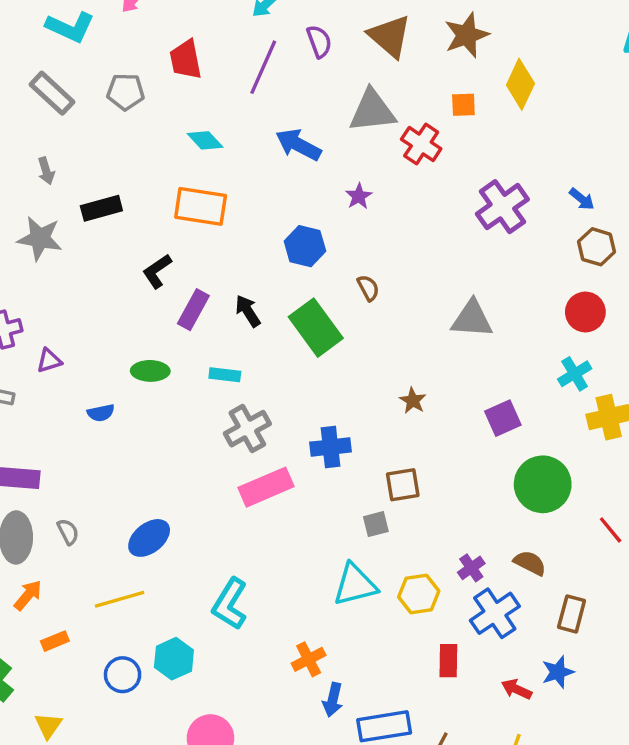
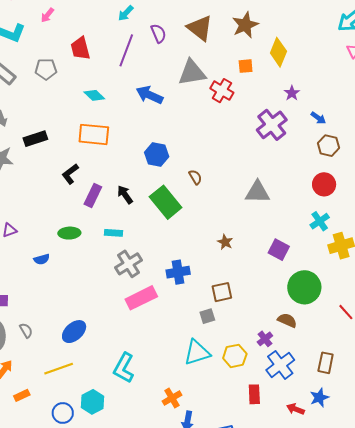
purple star: (359, 196) -> (292, 93), moved
purple square: (503, 418) -> (279, 250), turned -35
brown semicircle: (530, 563) -> (287, 320), moved

